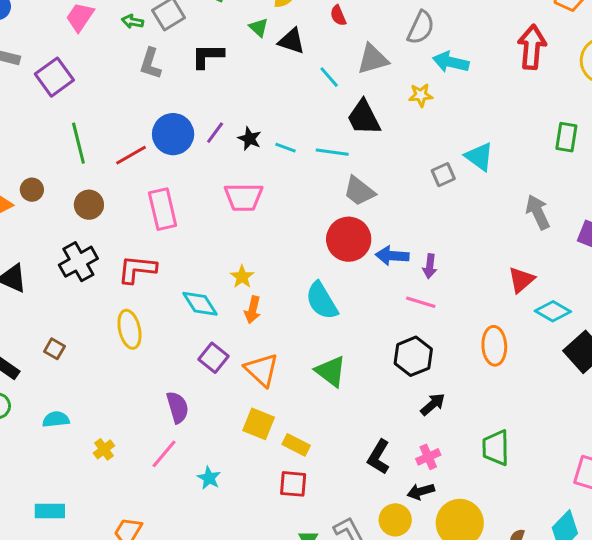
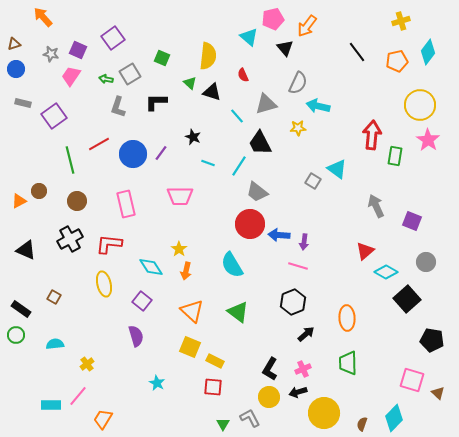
red arrow: (532, 47) -> (372, 135), moved
black star: (250, 139) -> (193, 137), moved
cyan line: (332, 152) -> (239, 166), turned -65
red line: (131, 155) -> (99, 144), moved
gray square: (443, 175) -> (313, 181), turned -35
orange ellipse: (494, 346) -> (347, 318), moved
purple square: (214, 358) -> (142, 301), moved
pink line: (164, 454) -> (78, 396), moved
yellow circle: (395, 520) -> (269, 397), moved

